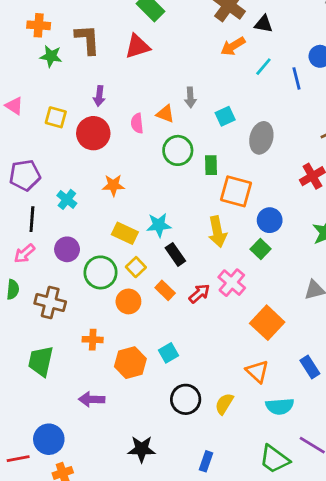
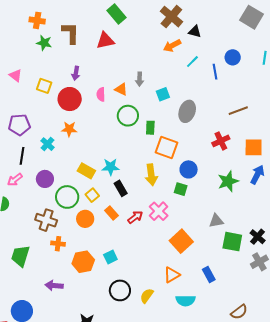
orange star: (113, 185) -> (69, 129), moved
green square: (261, 249) -> (181, 189), turned -32
brown cross: (50, 303) -> (46, 220), moved
orange triangle: (257, 371) -> (172, 275), turned 42

